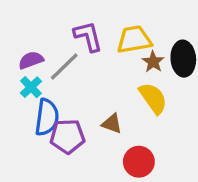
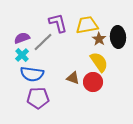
blue semicircle: (47, 117) -> (32, 74), turned 90
purple pentagon: (67, 136) -> (38, 98), moved
red circle: (139, 162) -> (93, 82), moved

